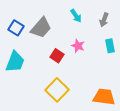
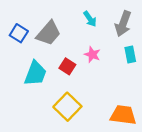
gray arrow: (104, 20) -> (123, 24), size x1.5
cyan trapezoid: (15, 62) -> (35, 73), moved

